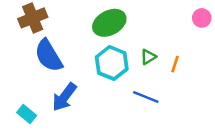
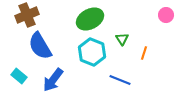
green triangle: (148, 57) -> (122, 39), moved, turned -32
cyan rectangle: (27, 114) -> (19, 76), moved

